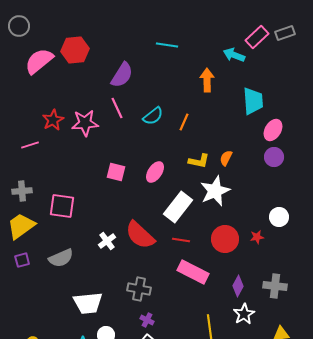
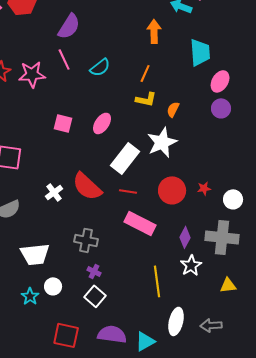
orange line: (184, 122) -> (145, 73), moved
yellow L-shape: (199, 161) -> (146, 99), moved
white circle: (279, 217) -> (233, 199), moved
gray cross: (275, 286) -> (222, 237), size x1.4

